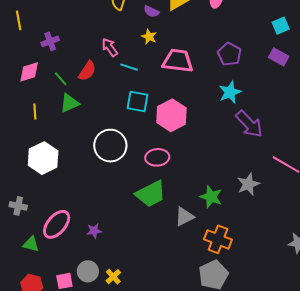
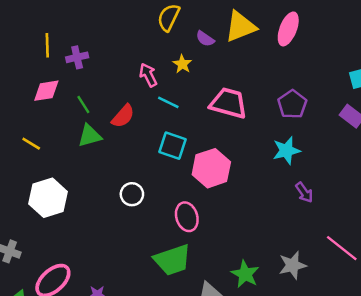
yellow line: (19, 20) -> (47, 45), moved
yellow star: (149, 37) -> (182, 64), moved
red semicircle: (87, 71) -> (123, 116), moved
yellow line: (35, 112) -> (31, 144), moved, turned -63
purple arrow: (249, 124) -> (304, 192), size x0.6
white circle: (110, 146) -> (132, 194), size x0.6
pink ellipse: (157, 157) -> (187, 217), turned 70

